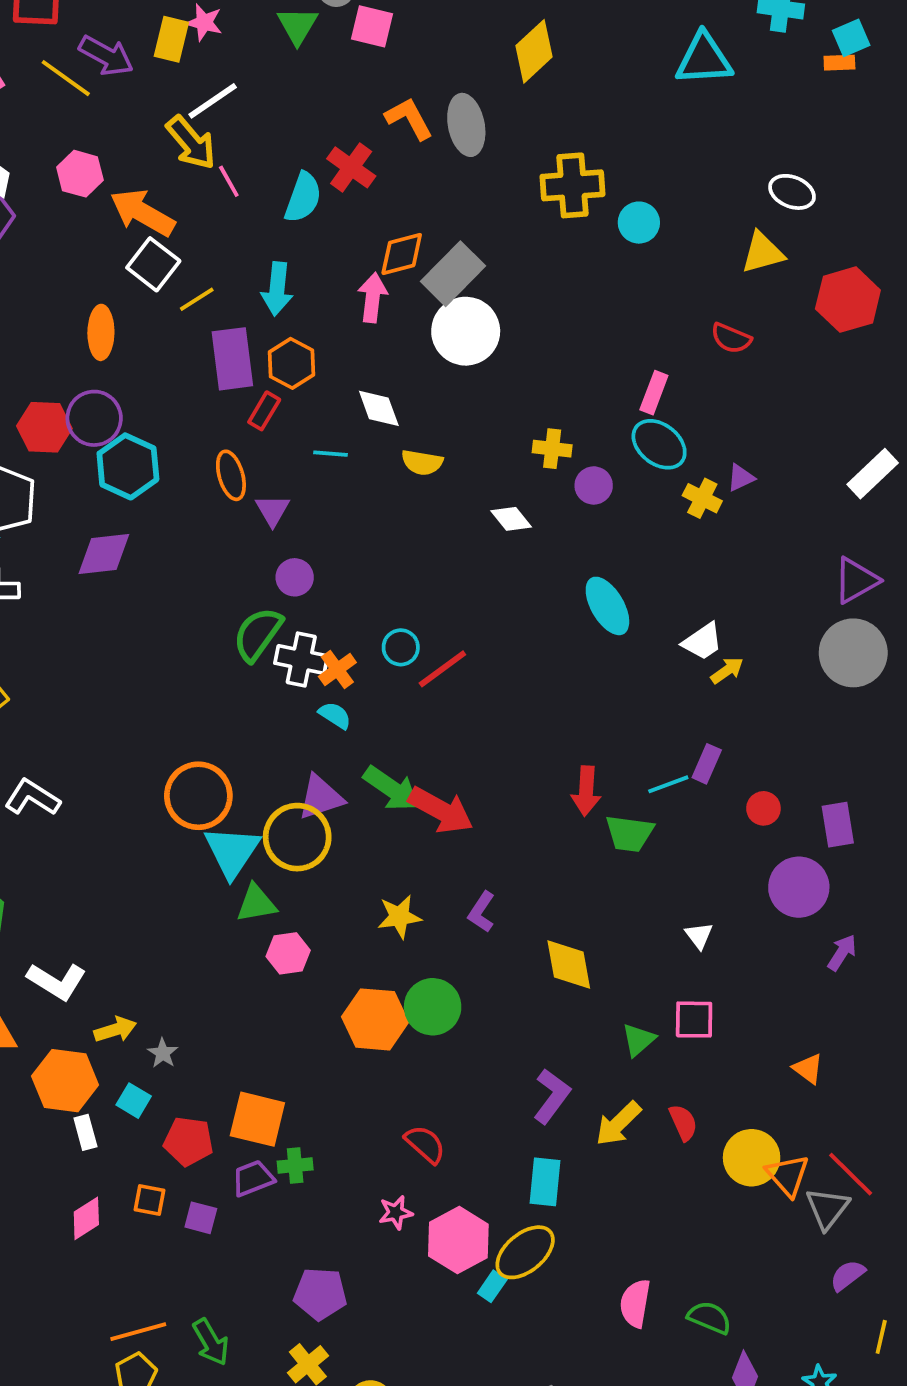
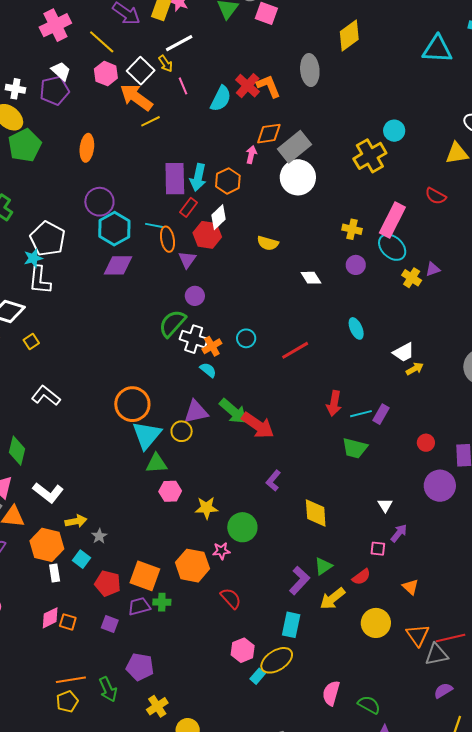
yellow line: (66, 78) -> (102, 42), moved
orange L-shape: (409, 118) -> (269, 86), moved
yellow arrow: (191, 143) -> (166, 64), size x0.6
yellow cross: (572, 185) -> (370, 156), moved, turned -32
white square: (153, 264) -> (141, 71), moved
cyan arrow: (277, 289) -> (198, 177), moved
pink arrow: (373, 298) -> (251, 155), size x0.7
yellow line: (197, 299) -> (151, 121), moved
orange ellipse: (101, 332) -> (87, 148), moved
orange hexagon: (292, 363) -> (228, 181), moved
pink rectangle: (654, 393) -> (392, 220), size x1.6
white diamond: (379, 408) -> (218, 217), moved, turned 60
red hexagon: (44, 427) -> (207, 235), moved
yellow cross: (552, 449) -> (352, 229), moved
cyan line: (331, 454) -> (154, 225), moved
purple diamond: (104, 554) -> (118, 265), moved
cyan ellipse: (607, 606) -> (356, 328), size x0.7
red line: (442, 669) -> (295, 350), moved
purple rectangle: (707, 764) -> (381, 414), moved
cyan line: (668, 784) -> (361, 414), moved
red arrow: (586, 791) -> (334, 403), moved
yellow circle: (297, 837) -> (182, 431), size x0.6
yellow star: (399, 917) -> (206, 508), moved
purple arrow: (842, 953) -> (399, 533), moved
orange hexagon: (375, 1019) -> (192, 566), moved
pink square: (694, 1020) -> (378, 549), size x0.7
green triangle: (638, 1040) -> (323, 566), moved
orange triangle: (808, 1069) -> (410, 587), moved
red semicircle: (683, 1122) -> (361, 577), moved, turned 72
yellow circle: (752, 1158) -> (376, 623), moved
red line: (851, 1174) -> (451, 638), turned -64
orange square: (150, 1200) -> (68, 622), moved
gray triangle: (827, 1208) -> (437, 654), turned 35
pink star: (396, 1213) -> (221, 551), moved
pink hexagon: (458, 1240) -> (243, 650), size x0.7
purple pentagon: (320, 1294) -> (140, 667), moved

